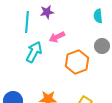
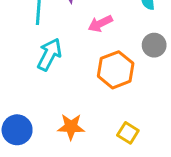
pink arrow: (57, 37) -> (100, 24), moved

